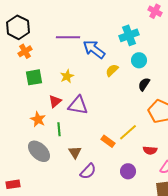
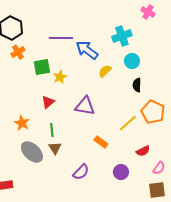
green square: (34, 77) -> (42, 67), moved
black semicircle: (144, 84) -> (137, 85), turned -32
purple triangle: (78, 105) -> (85, 106), moved
orange star: (38, 119) -> (22, 123), moved
yellow line: (128, 132) -> (128, 123), moved
red semicircle: (150, 150) -> (143, 151), turned -32
brown triangle: (75, 152) -> (55, 148), moved

